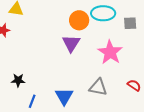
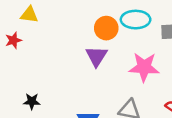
pink star: (110, 52) -> (144, 67), turned -30

